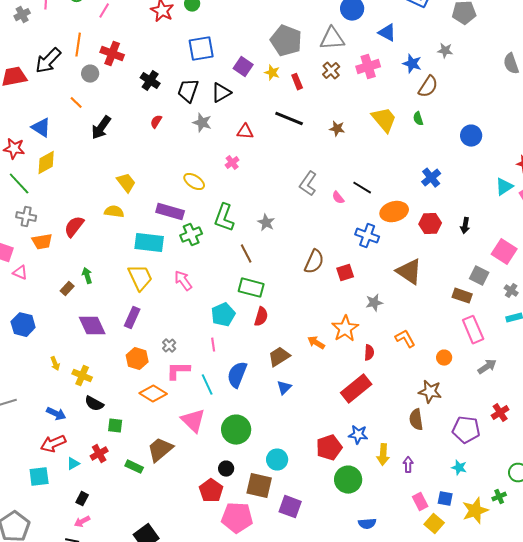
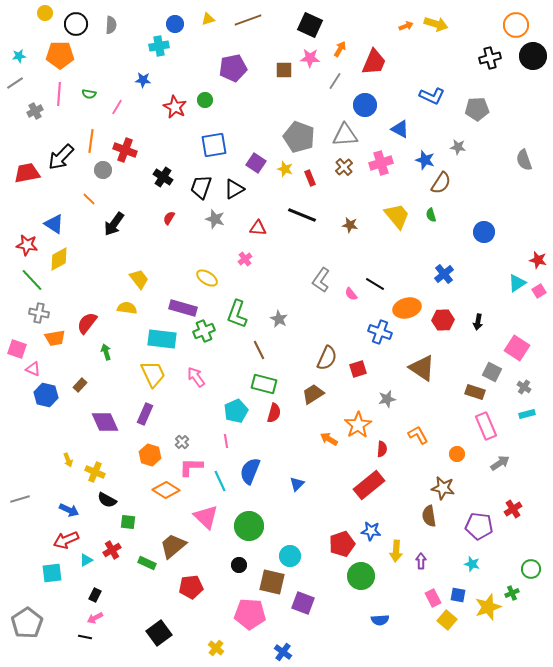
green arrow: (87, 276) -> (106, 352), moved
blue hexagon: (23, 325) -> (46, 395), moved
brown trapezoid: (279, 357) -> (313, 394), moved
red pentagon: (211, 491) -> (191, 587), moved, turned 30

